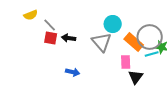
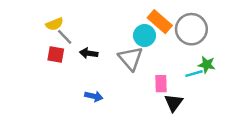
yellow semicircle: (31, 15) -> (55, 24), moved
gray circle: (150, 37) -> (191, 29), moved
red square: (51, 38) -> (56, 55), moved
orange rectangle: (134, 42) -> (160, 22), moved

